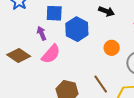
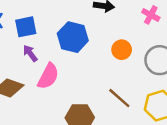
blue square: (54, 13) -> (26, 27), moved

